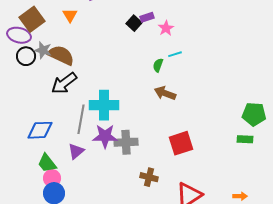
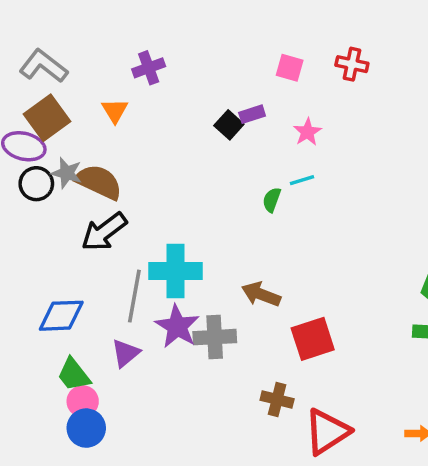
pink star: (166, 28) -> (307, 132), moved
brown arrow: (165, 93) -> (261, 294), moved
purple star: (105, 136) -> (177, 326), turned 30
brown cross: (149, 177) -> (277, 400), moved

